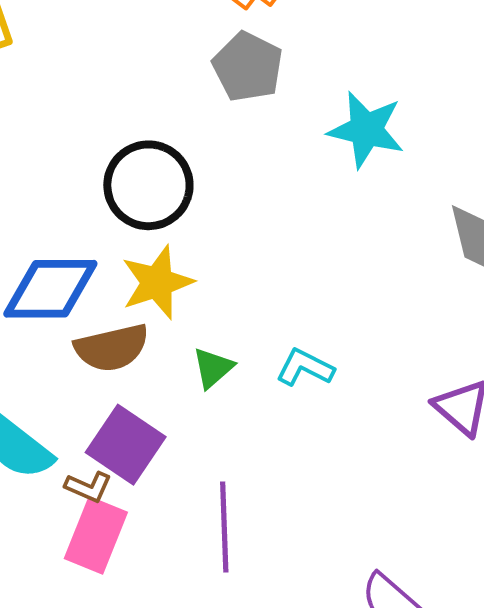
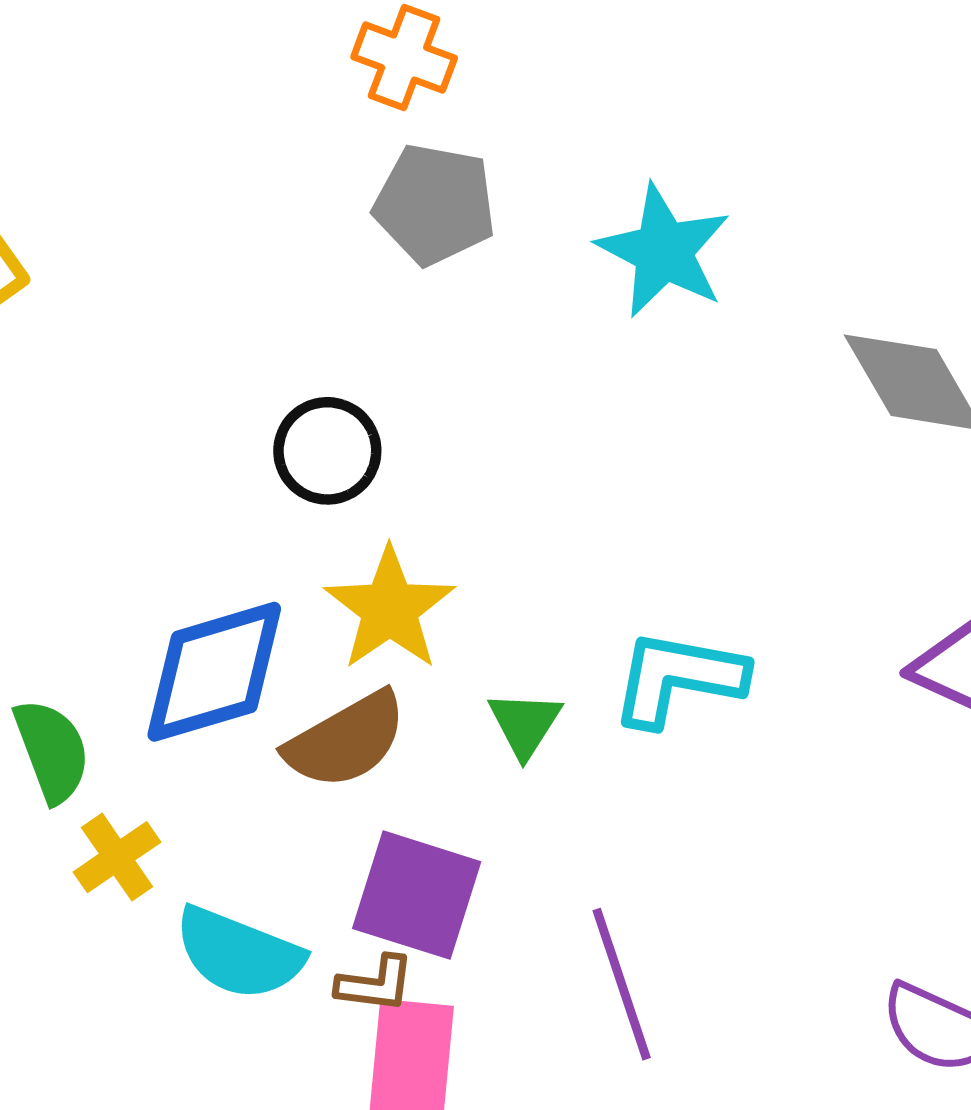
cyan star: (366, 130) -> (664, 251), turned 30
black circle: (148, 185) -> (327, 451), size x0.7
cyan L-shape: (305, 368) -> (678, 678), size x1.4

